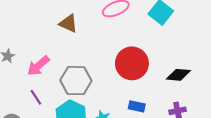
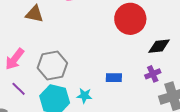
red circle: (132, 63) -> (130, 19), moved
black diamond: (178, 75) -> (159, 46), moved

